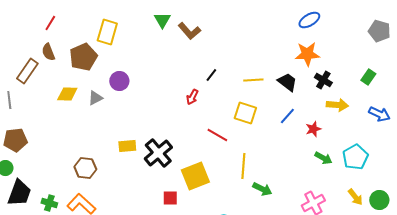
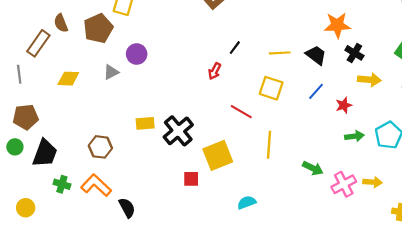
yellow diamond: (67, 94) -> (68, 79), moved
green arrow: (323, 158) -> (354, 136), turned -36
green arrow: (262, 189) -> (313, 168), moved
black trapezoid: (19, 193) -> (45, 153), moved
yellow arrow: (355, 197) -> (373, 182), moved, turned -48

